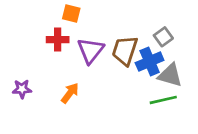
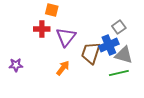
brown trapezoid: (125, 51) -> (91, 53), moved
orange arrow: (70, 93) -> (63, 68), moved

